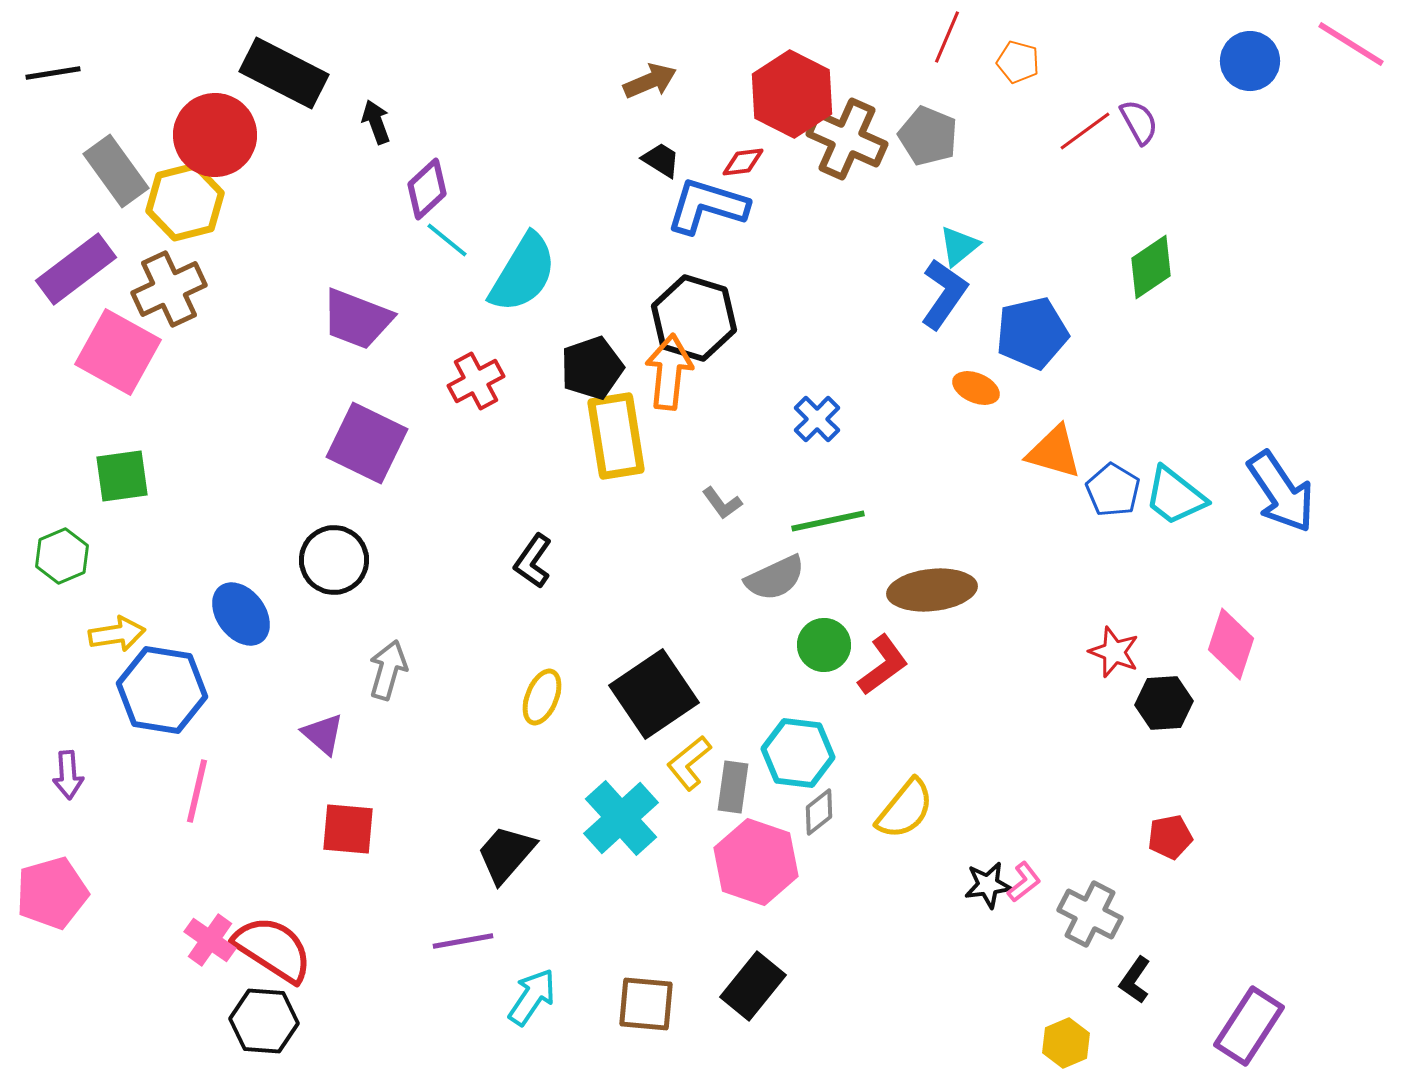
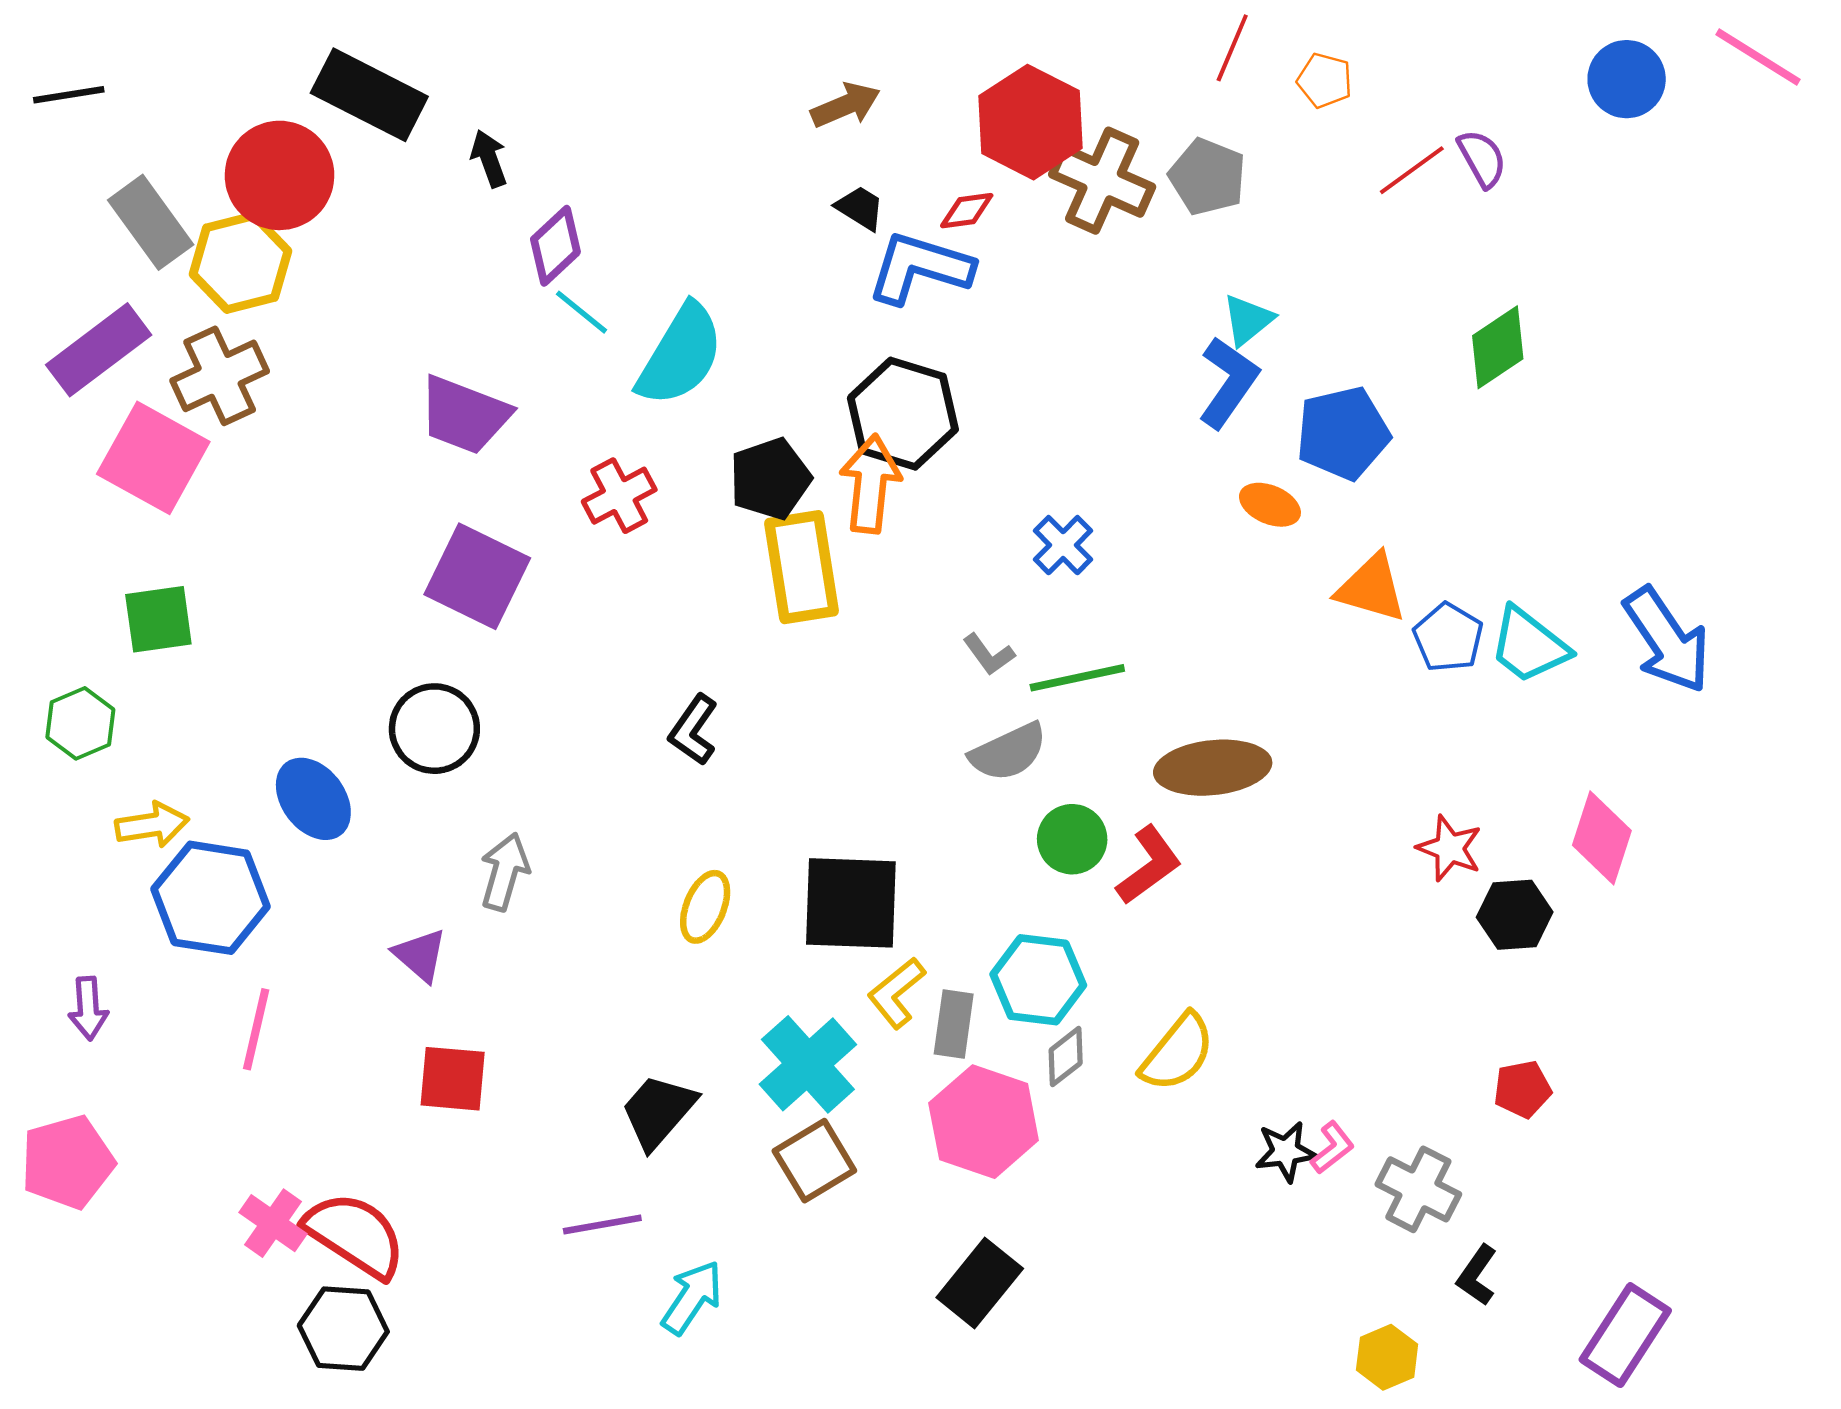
gray L-shape: (722, 503) -> (989, 654), moved
black square: (654, 694) -> (851, 903), turned 36
brown square: (646, 1004) -> (814, 1161), moved, turned -36

